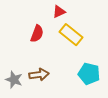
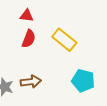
red triangle: (59, 12) -> (27, 16), moved, turned 32

